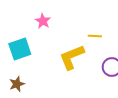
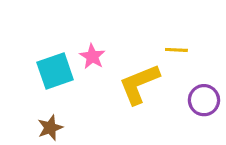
pink star: (43, 21) -> (92, 56), moved

